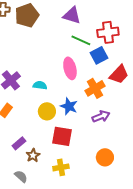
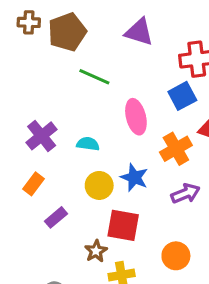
green line: (81, 40) -> (94, 77), moved
purple rectangle: (19, 143) -> (56, 217), moved
brown star: (33, 155) -> (96, 251), moved
orange circle: (105, 157) -> (176, 256), moved

